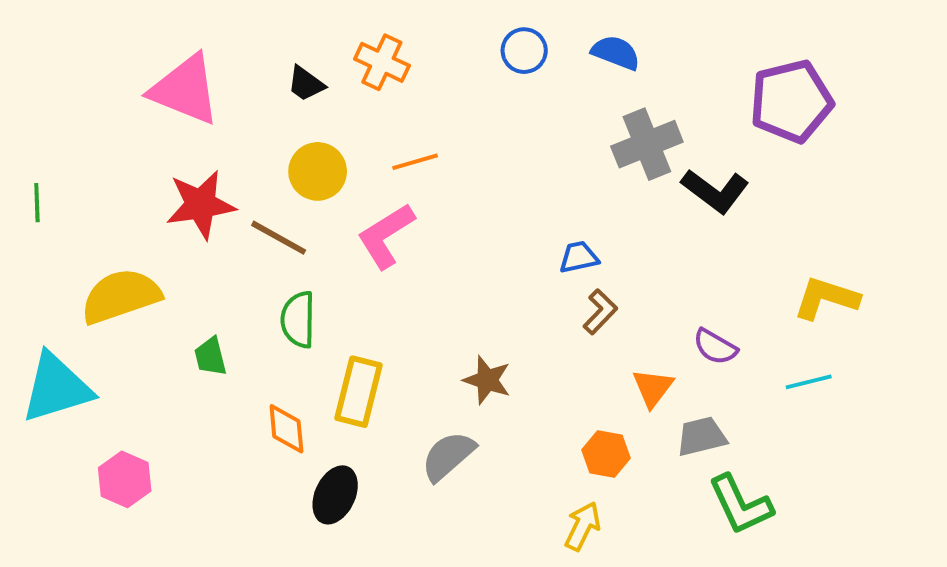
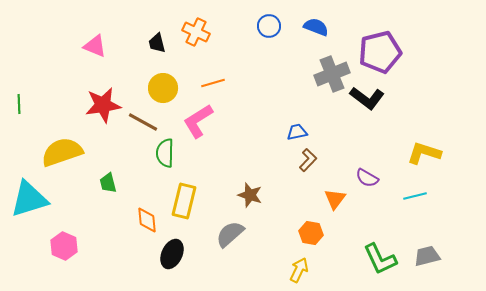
black trapezoid: (306, 84) -> (157, 43), turned 40
pink triangle: (185, 90) -> (95, 46), size x0.6
purple pentagon: (791, 101) -> (380, 52), moved
green semicircle: (298, 320) -> (165, 153), moved
gray trapezoid: (702, 436) -> (427, 256), moved

